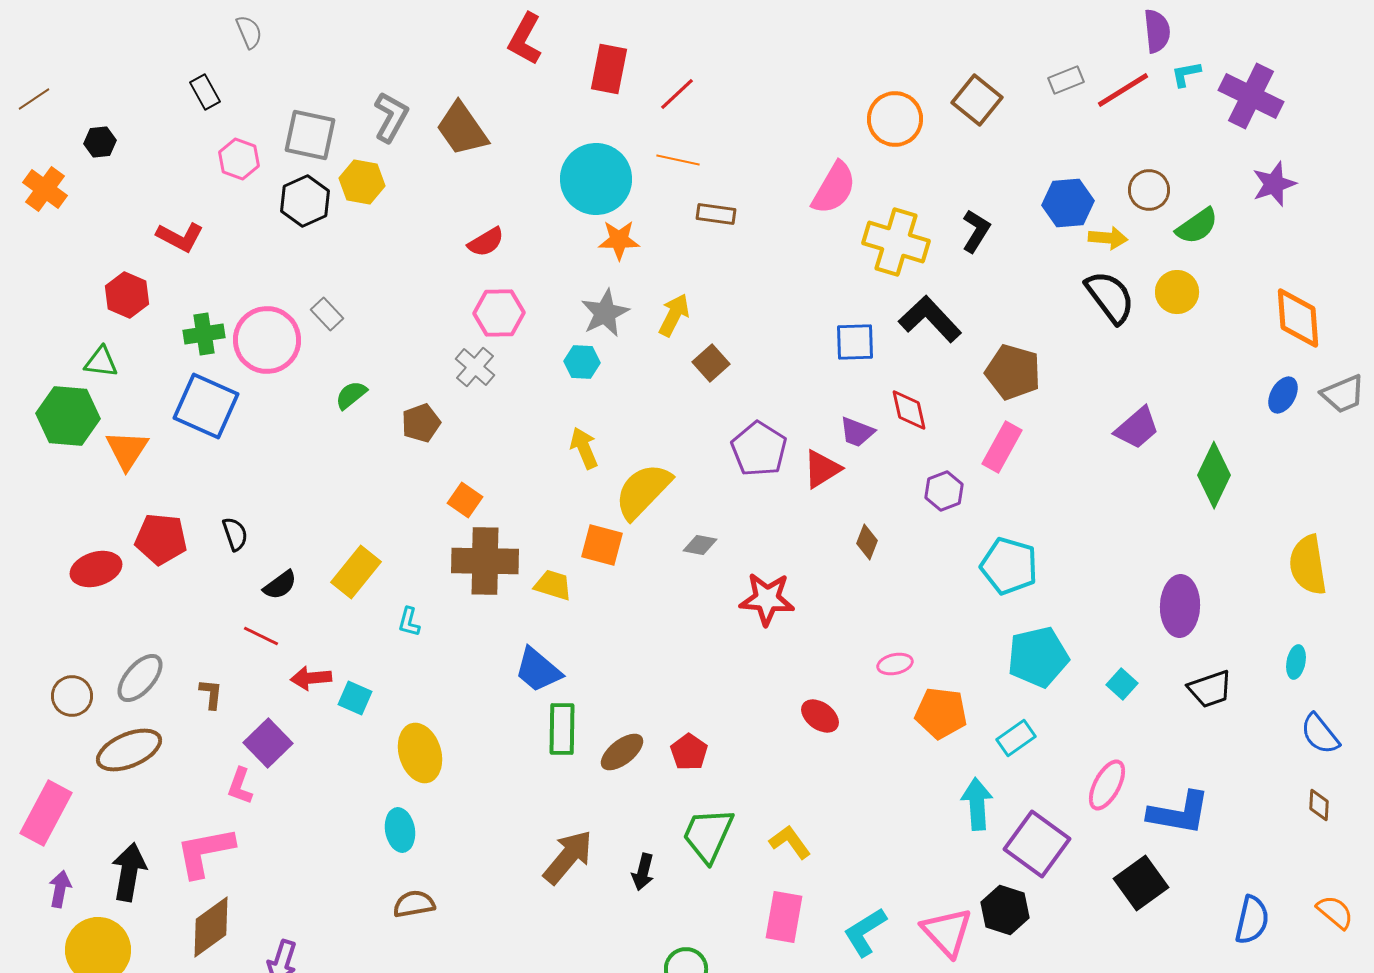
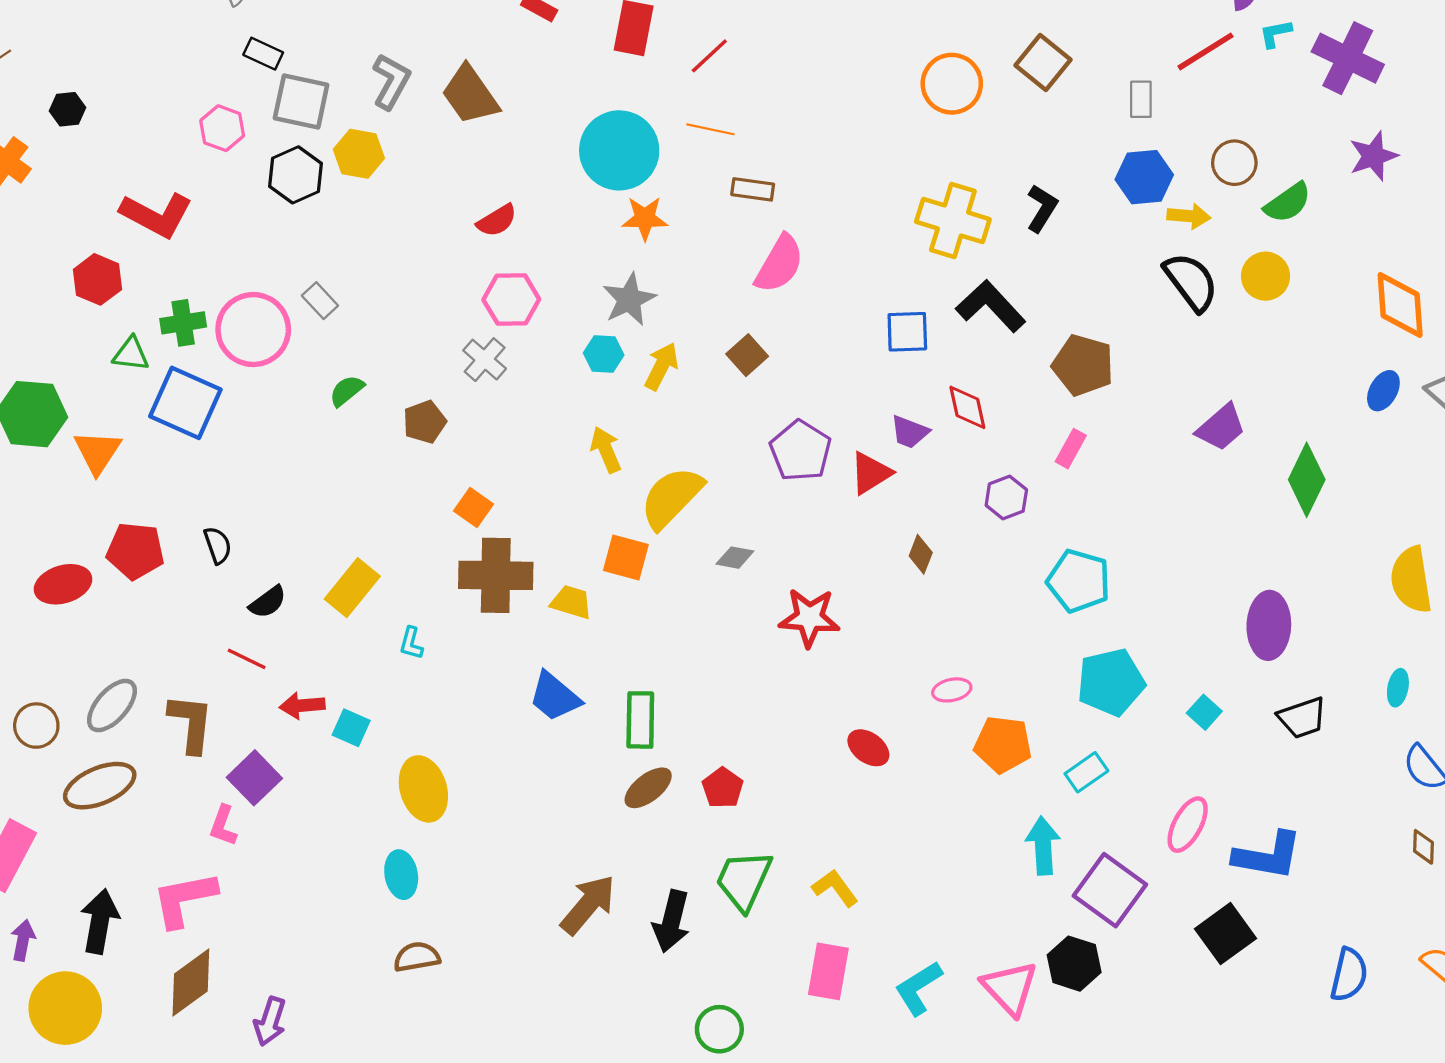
gray rectangle: (1066, 80) -> (1141, 99), moved, turned -68
black rectangle: (205, 92) -> (263, 54), moved, turned -36
pink semicircle: (834, 188) -> (779, 264), moved
red L-shape: (180, 237) -> (156, 215), size x1.4
yellow arrow: (674, 315) -> (661, 366), moved
green triangle: (101, 362) -> (131, 354), moved
pink rectangle: (1002, 447) -> (1071, 449), size x0.7
brown L-shape: (211, 694) -> (191, 723), size x1.8
green rectangle: (562, 729) -> (640, 720), moved
black arrow: (643, 872) -> (671, 921), size x1.5

